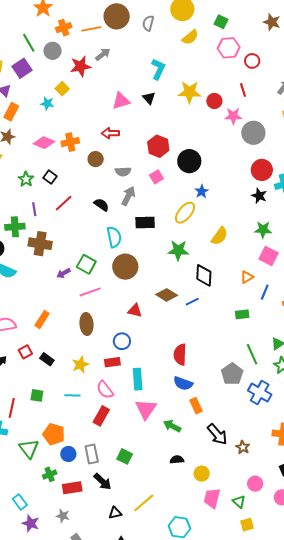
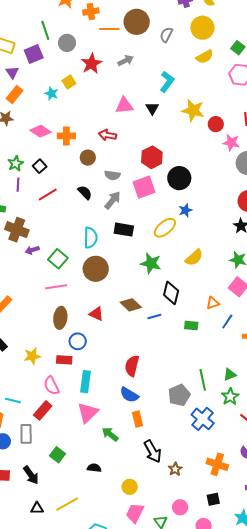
orange cross: (64, 28) -> (91, 12), moved
gray arrow: (103, 54) -> (126, 61), moved
red star: (81, 66) -> (91, 64), turned -30
pink square: (156, 177) -> (144, 187), size x1.6
black semicircle: (101, 205) -> (85, 192), moved
purple line: (34, 209) -> (18, 185), moved
purple arrow: (64, 273) -> (32, 250), moved
green rectangle: (242, 314) -> (191, 325), moved
brown ellipse: (87, 324) -> (60, 318), moved
cyan line: (72, 395) -> (13, 401), moved
gray rectangle: (92, 454) -> (26, 434), moved
black semicircle: (177, 460) -> (94, 468), moved

